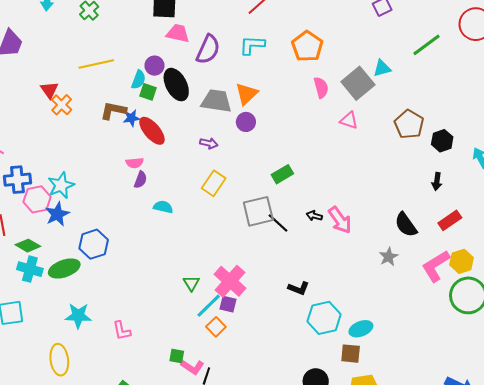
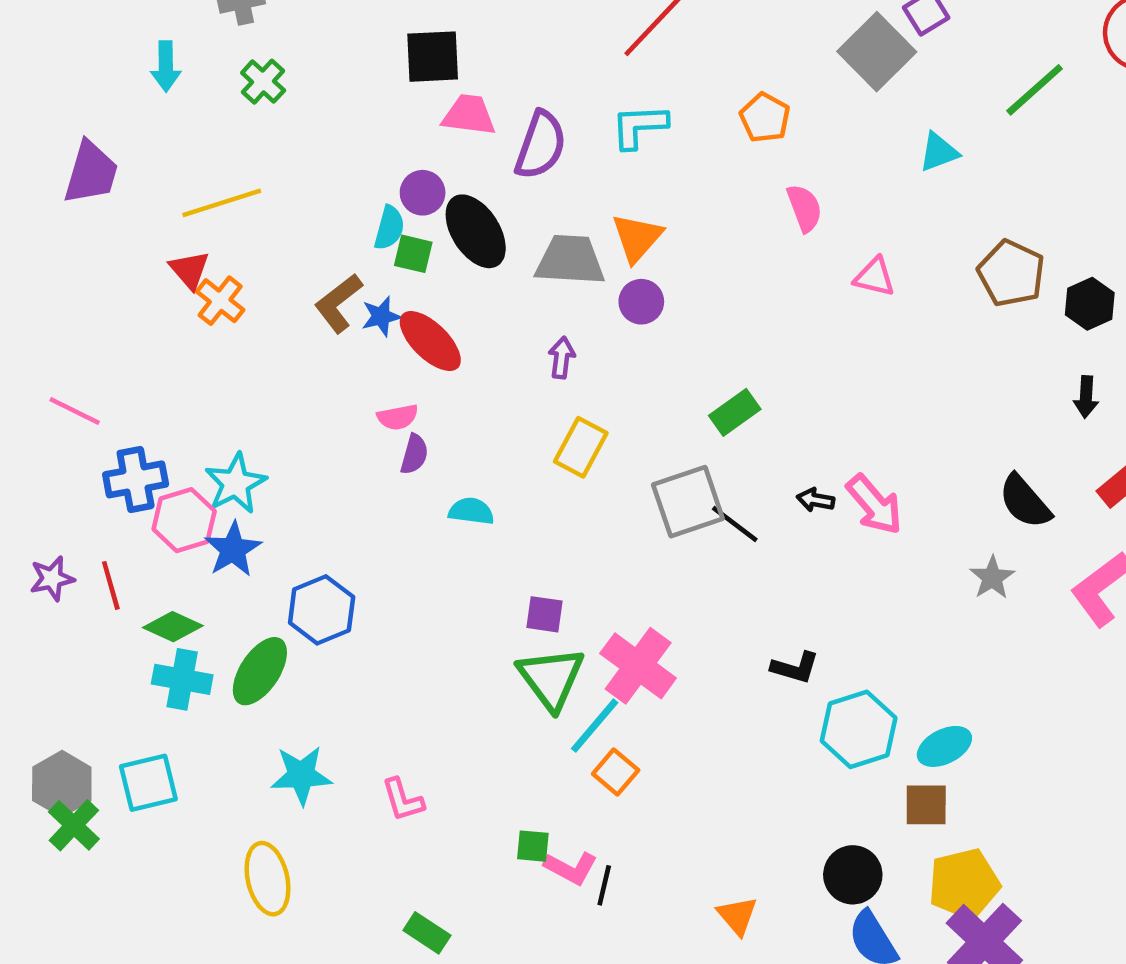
orange pentagon: (307, 46) -> (765, 118), size x0.7
yellow line: (96, 64) -> (222, 203), moved
gray square: (358, 83) -> (877, 52), moved
brown L-shape: (113, 111) -> (338, 303), turned -44
purple arrow: (209, 143) -> (562, 358), turned -90
green ellipse: (64, 269) -> (260, 671), turned -32
green triangle: (191, 283) -> (551, 678), size x1.8
purple square: (228, 304) -> (545, 614), moved

